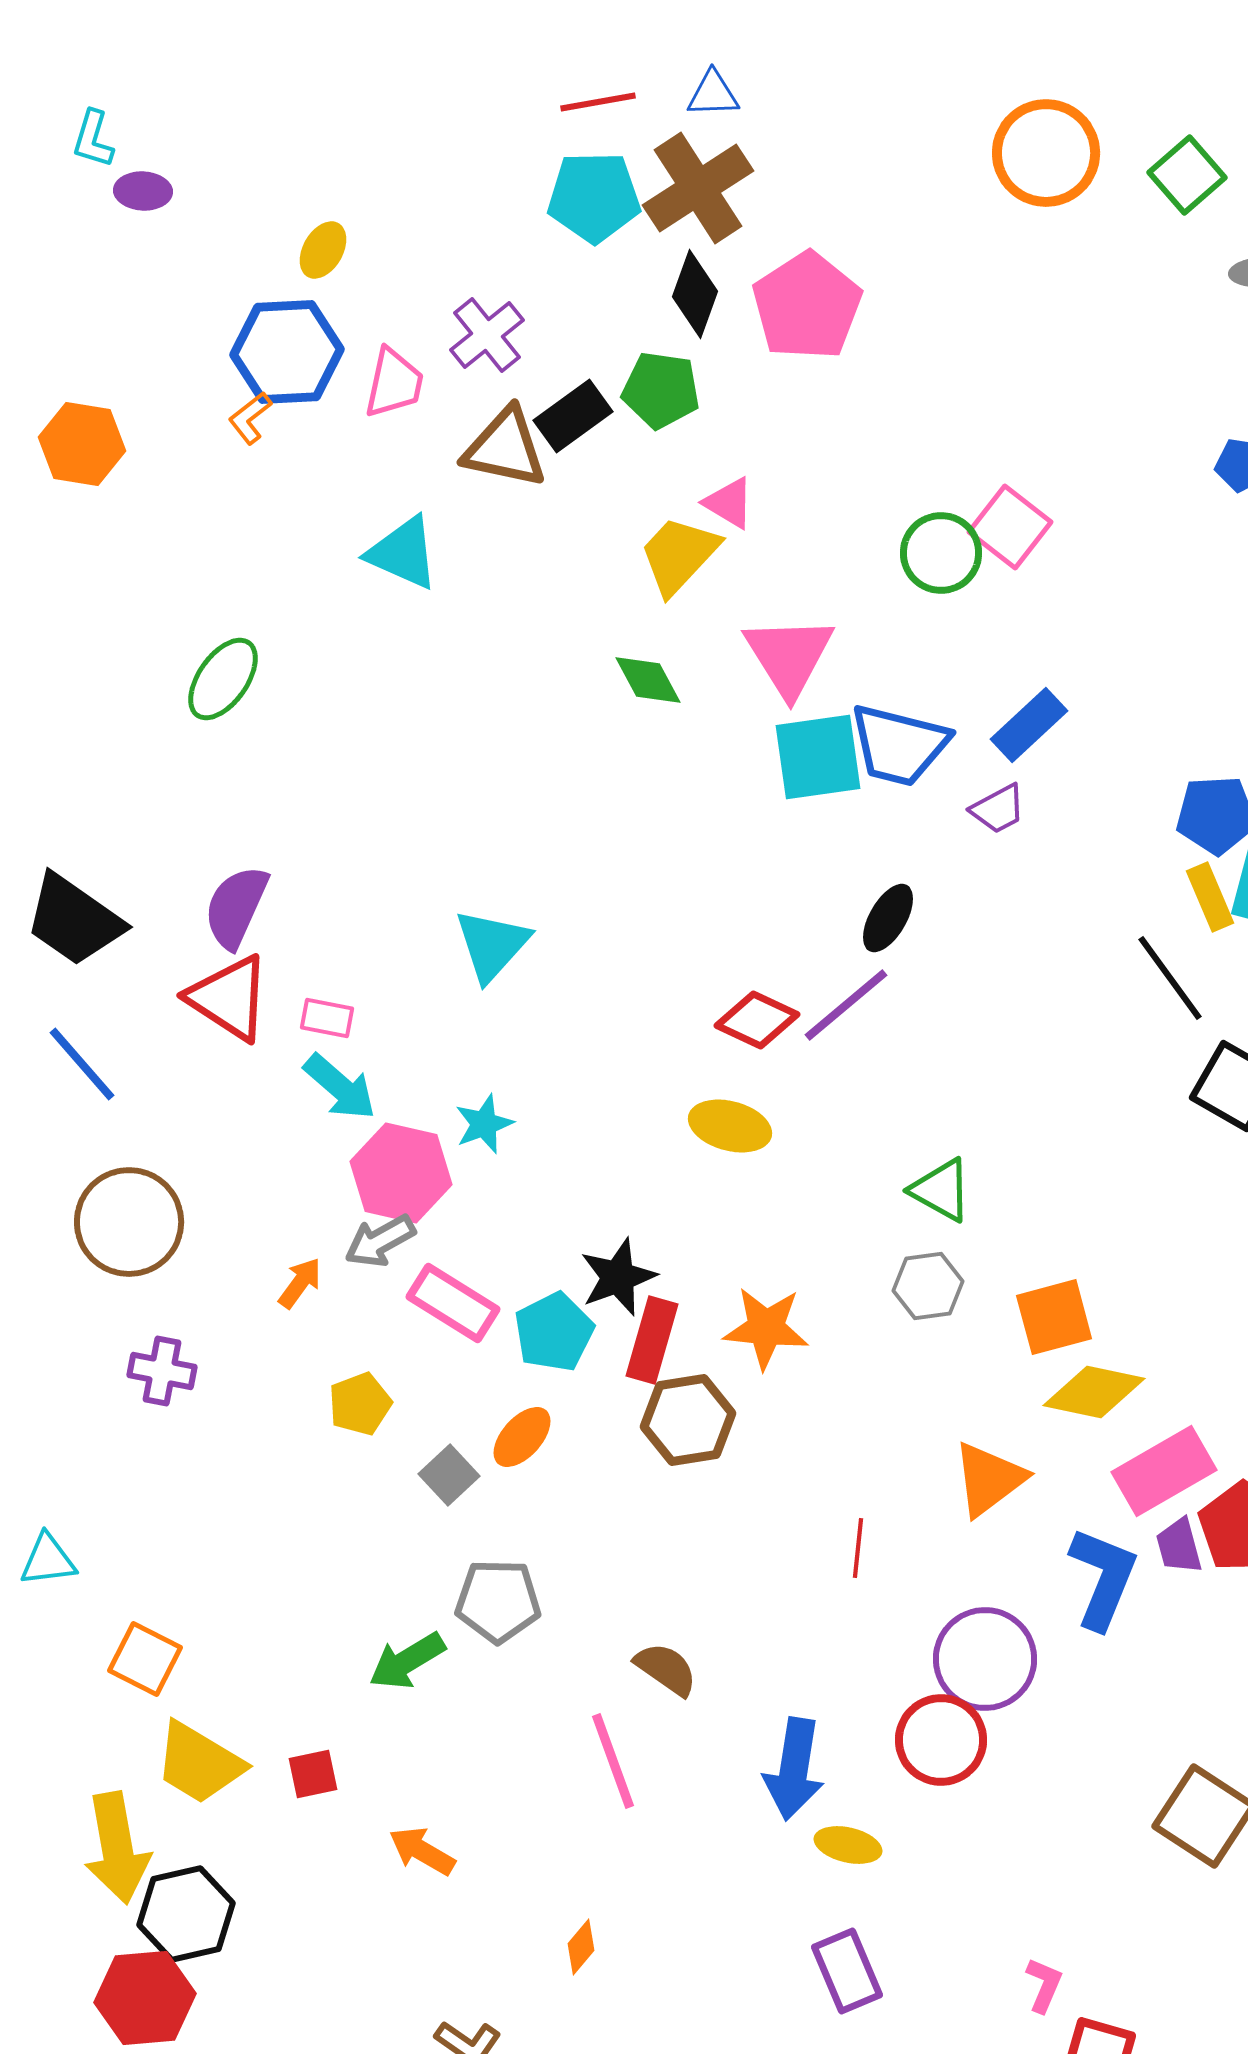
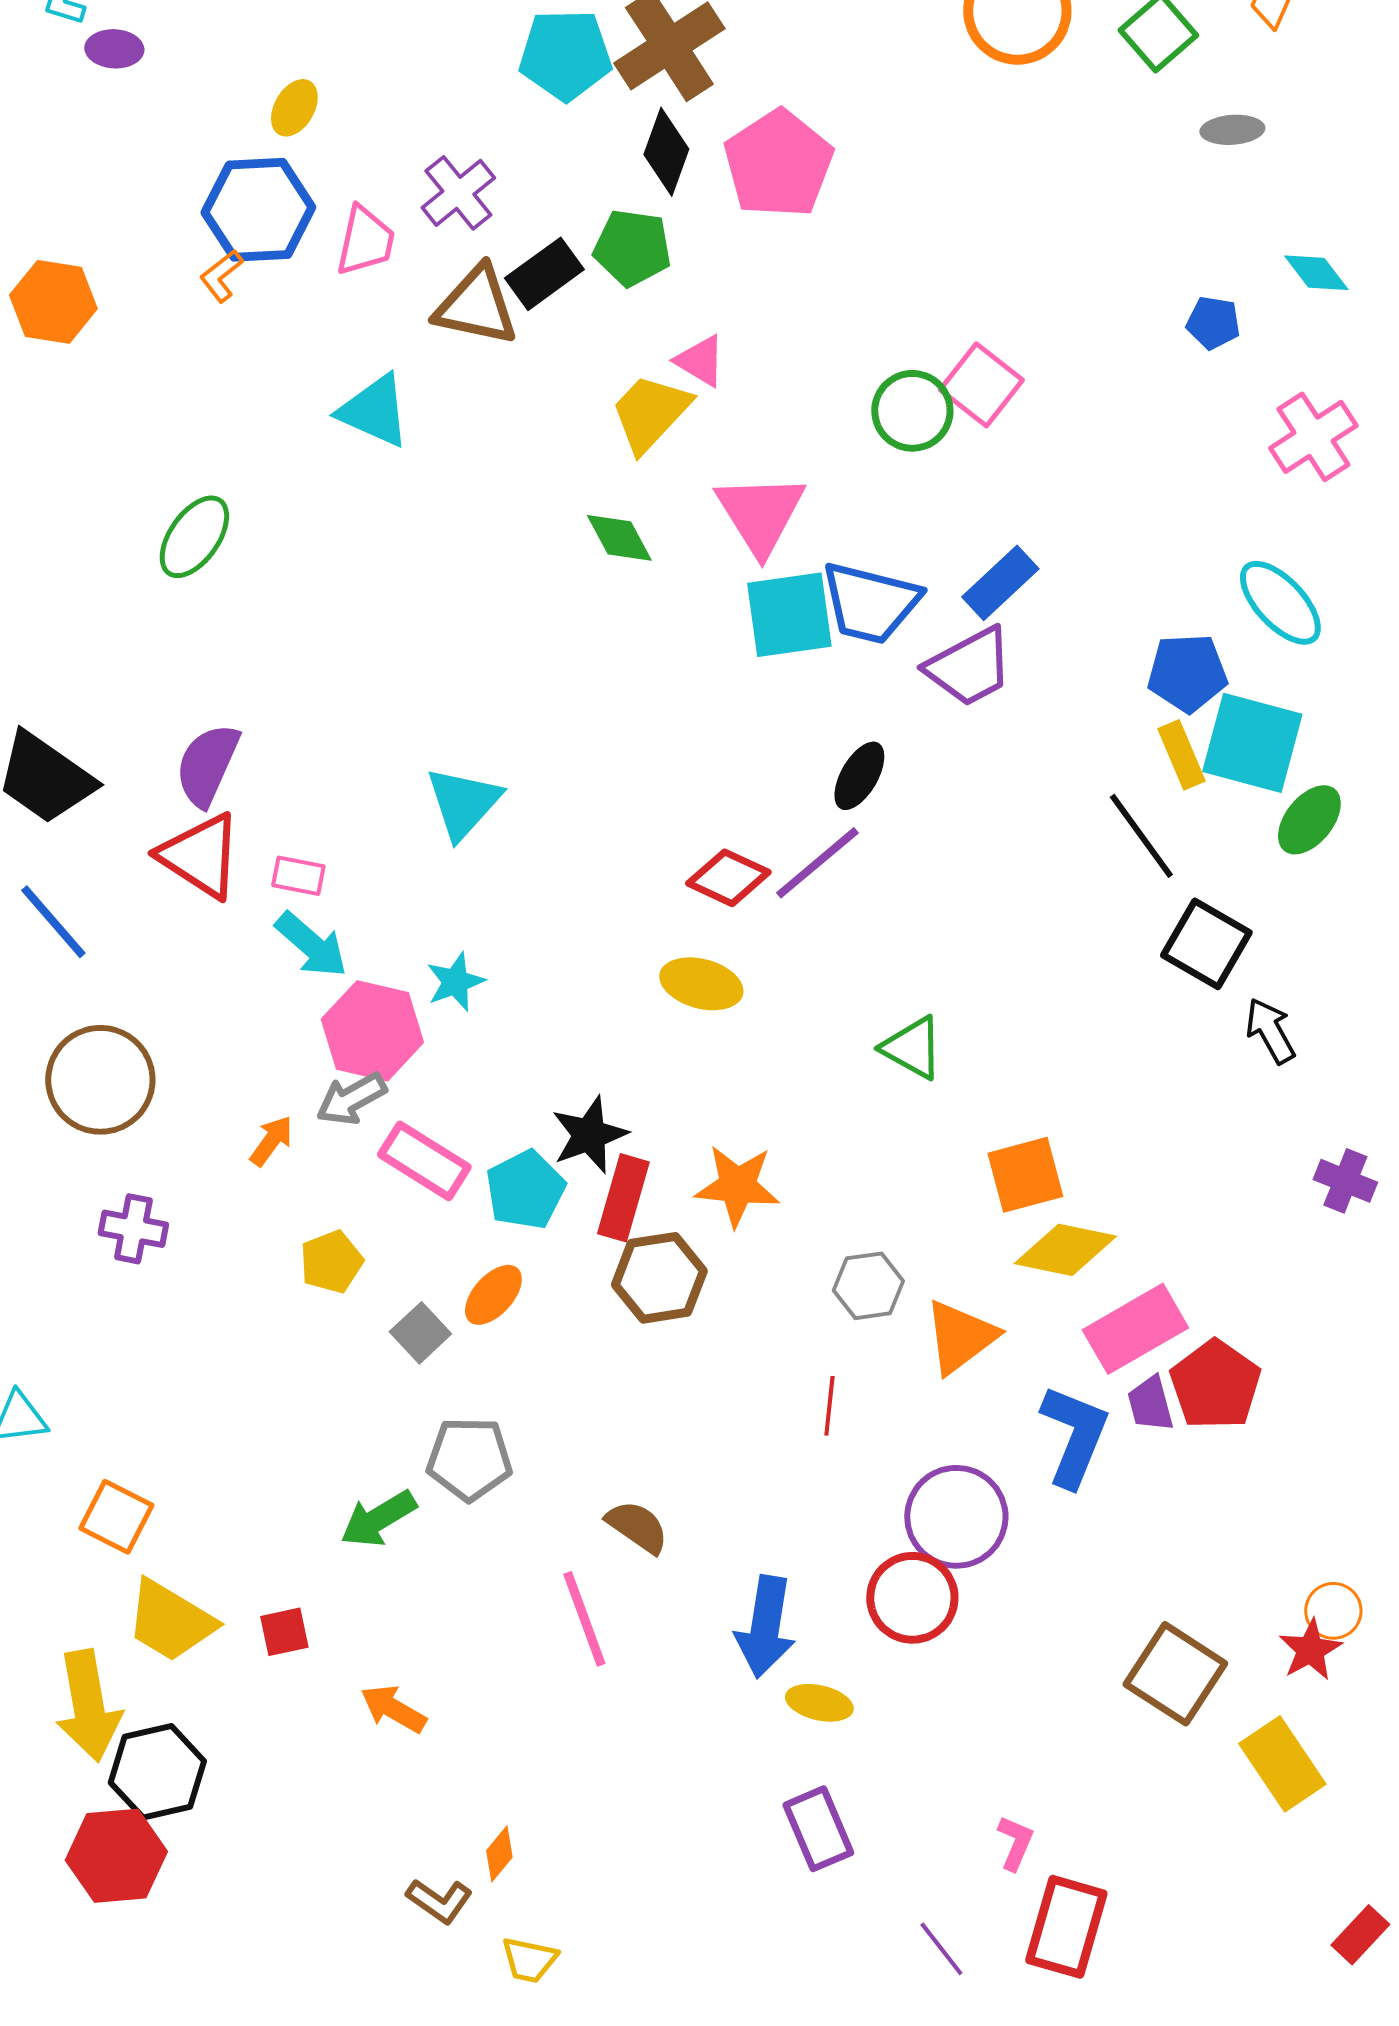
purple trapezoid: (998, 809) -> (969, 667), size x1.6
gray hexagon: (928, 1286) -> (868, 1286), moved
orange diamond: (581, 1947) -> (499, 1854), moved

